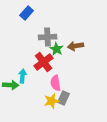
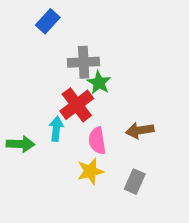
brown arrow: (76, 46) -> (140, 130), moved
cyan arrow: (23, 76) -> (56, 129), moved
gray rectangle: (64, 98) -> (135, 182), moved

